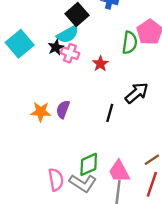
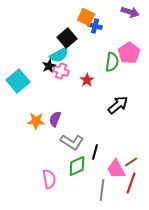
cyan square: (20, 44) -> (18, 81), moved
black line: (110, 113) -> (95, 152), moved
pink trapezoid: (119, 171) -> (116, 169), moved
gray L-shape: (83, 183) -> (72, 142), moved

